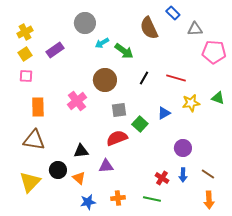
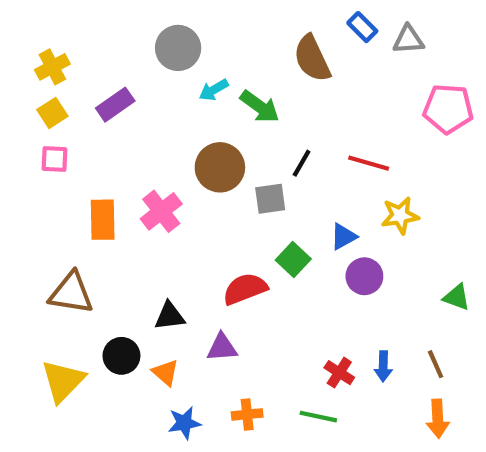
gray triangle: (195, 29) -> (408, 40), moved
green triangle: (218, 98) -> (457, 297), moved
orange rectangle: (38, 107) -> (103, 220), moved
gray square: (119, 110) -> (270, 199), moved
purple circle: (183, 148) -> (364, 276), moved
brown line: (208, 174) -> (436, 364), turned 32

